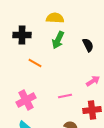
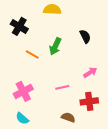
black cross: (22, 35) -> (19, 26), turned 30
green arrow: (58, 40) -> (55, 46), moved

